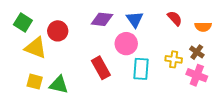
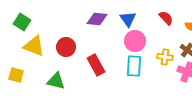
red circle: (58, 31) -> (66, 47), moved
pink circle: (126, 44) -> (135, 41), moved
yellow square: (35, 82) -> (16, 75), moved

